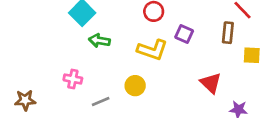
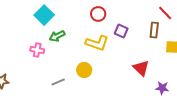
green arrow: (99, 41) -> (57, 36), turned -35
pink cross: (73, 79) -> (37, 50), moved

